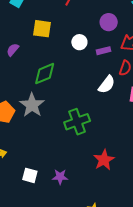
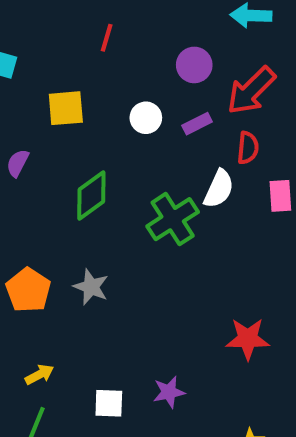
gray star: (32, 105) -> (91, 287), moved, size x0.7
green cross: (77, 122) -> (173, 219), moved
red star: (104, 160) -> (248, 339), turned -30

